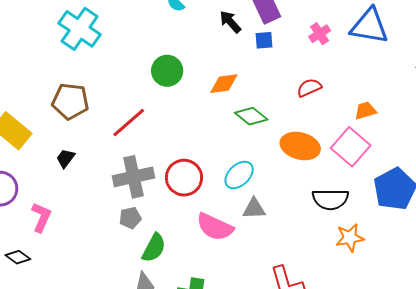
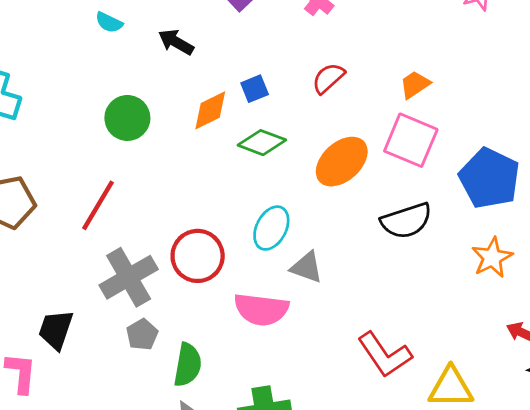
black arrow: (230, 22) -> (176, 42), moved
blue square: (264, 40) -> (255, 89), moved
orange ellipse: (300, 146) -> (342, 162), turned -39
black trapezoid: (66, 158) -> (56, 330), moved, size x1.4
gray triangle: (254, 209) -> (307, 267), turned 40
orange star: (350, 238) -> (492, 258), moved

